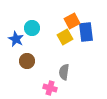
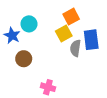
blue rectangle: (86, 32) -> (91, 40), moved
gray semicircle: (64, 72) -> (75, 48), moved

